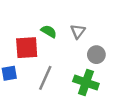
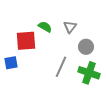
gray line: (45, 78) -> (61, 67), moved
green cross: (86, 83) -> (89, 73), moved

